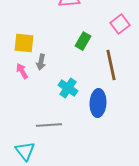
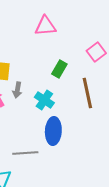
cyan cross: (68, 88) -> (44, 100), moved
blue ellipse: (98, 103) -> (53, 131), moved

